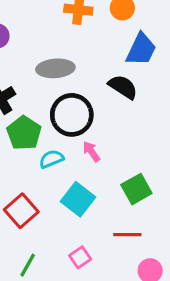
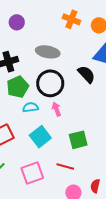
pink square: (80, 257) -> (32, 173), size x1.6

